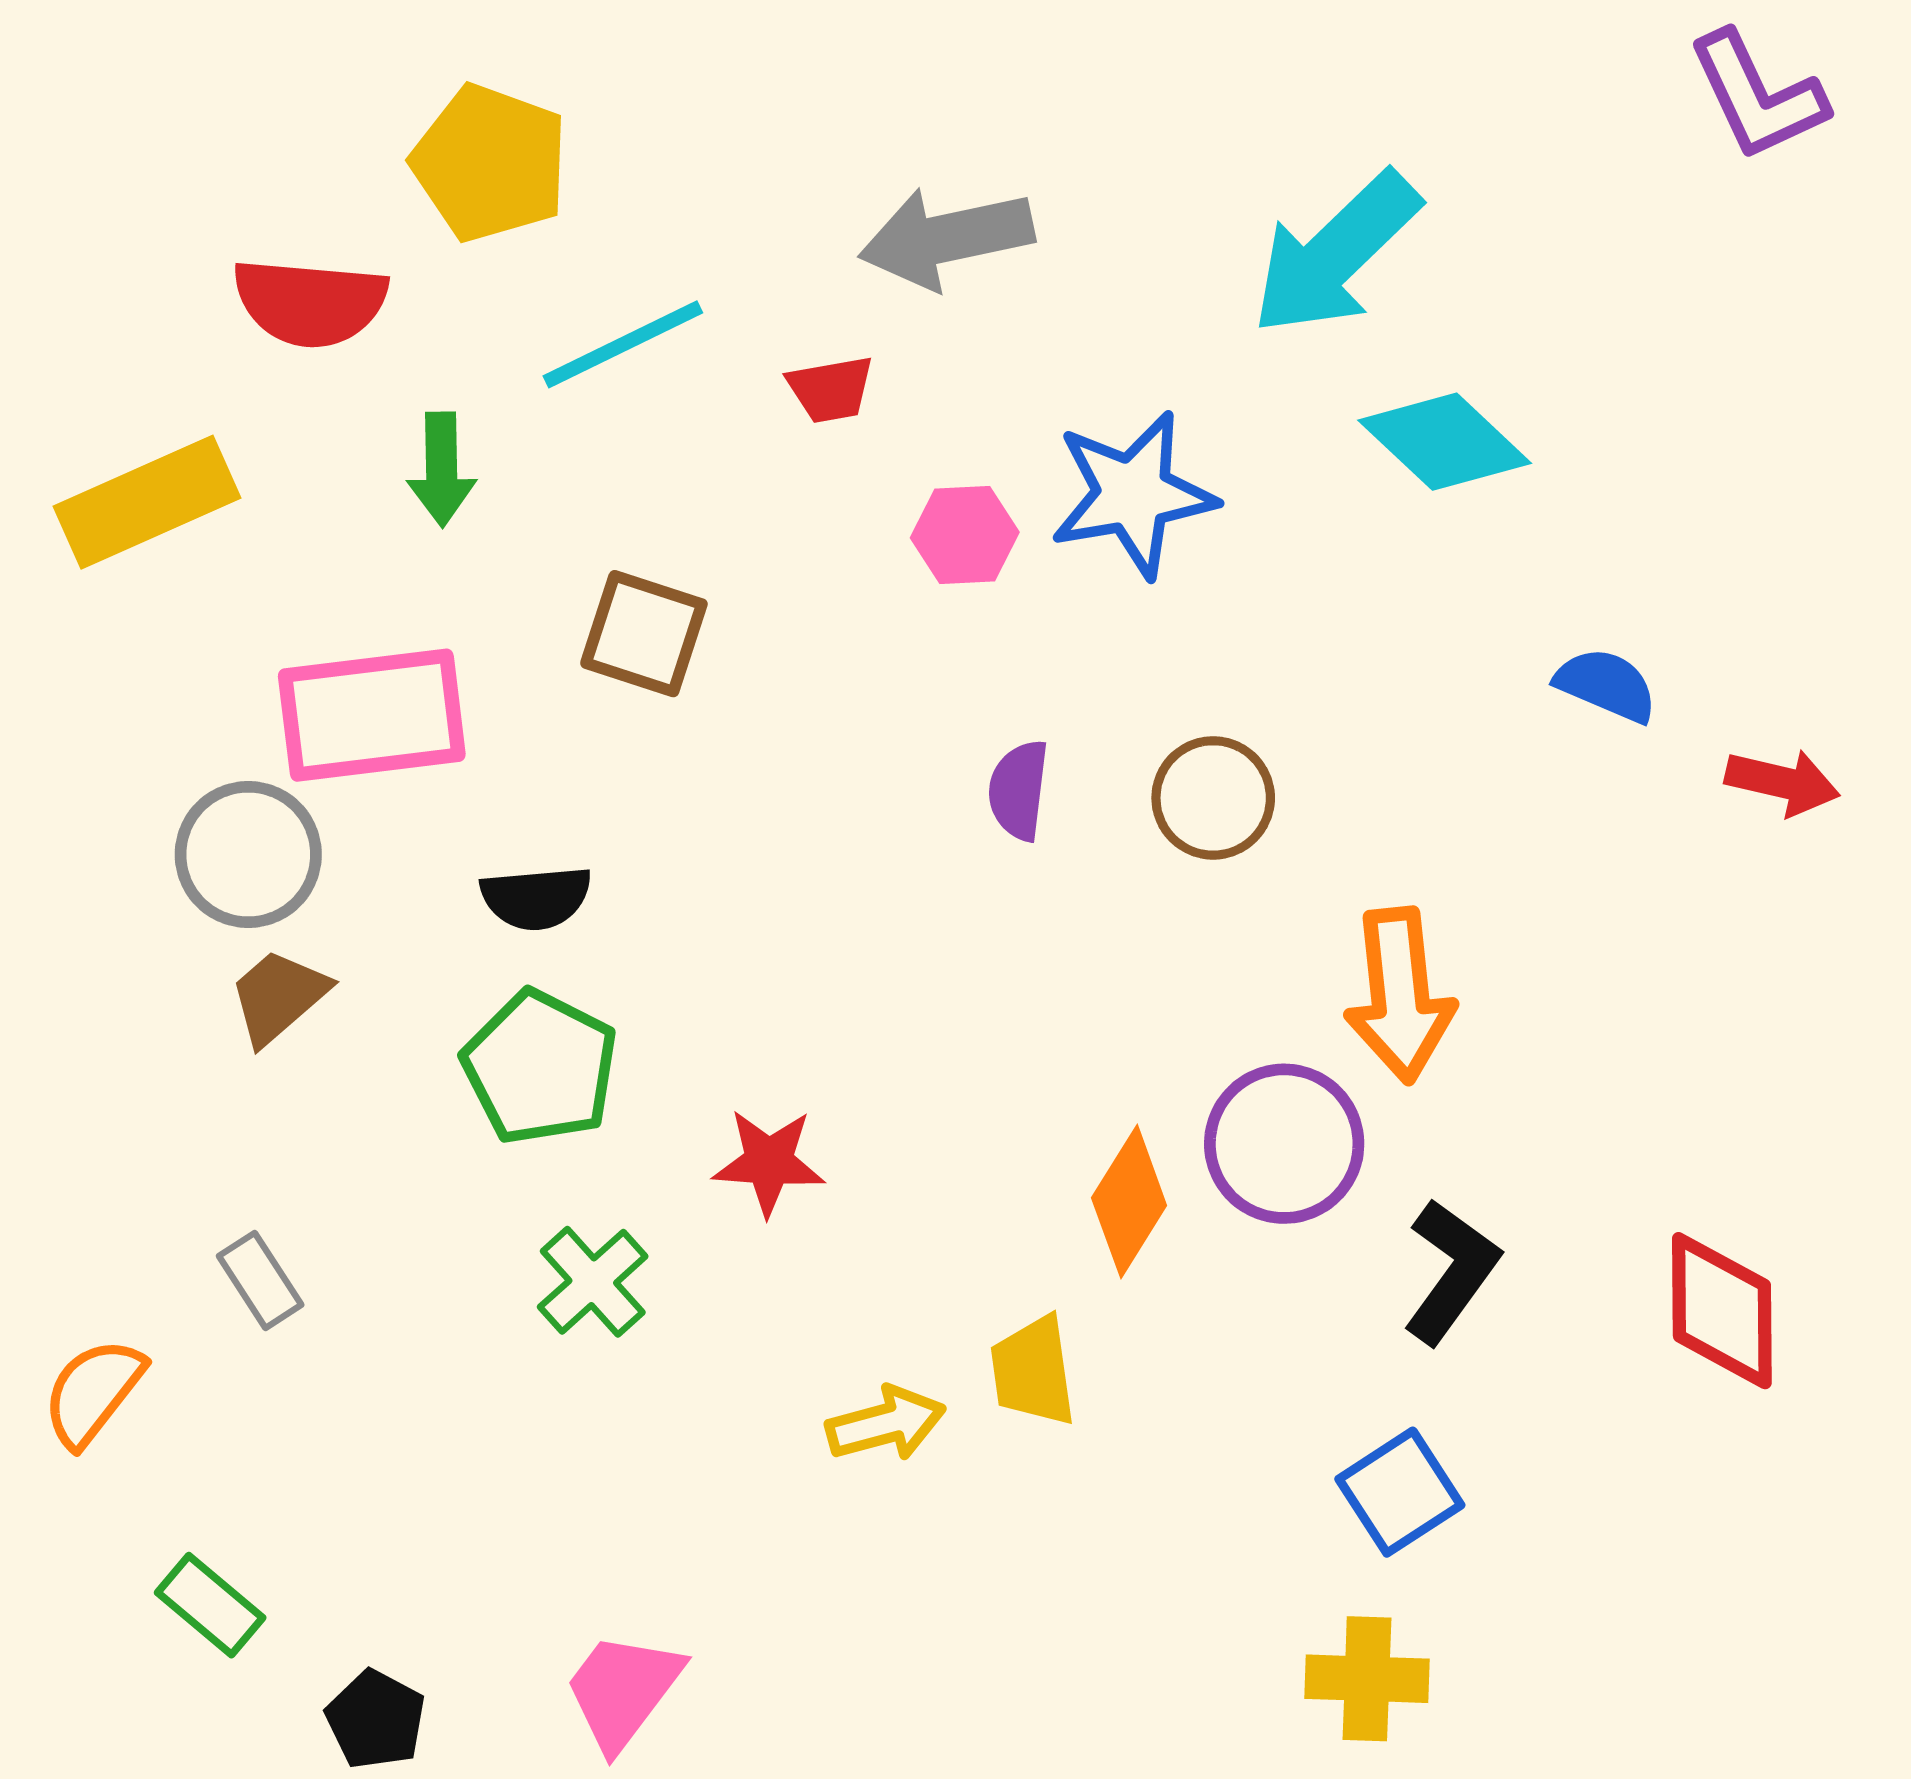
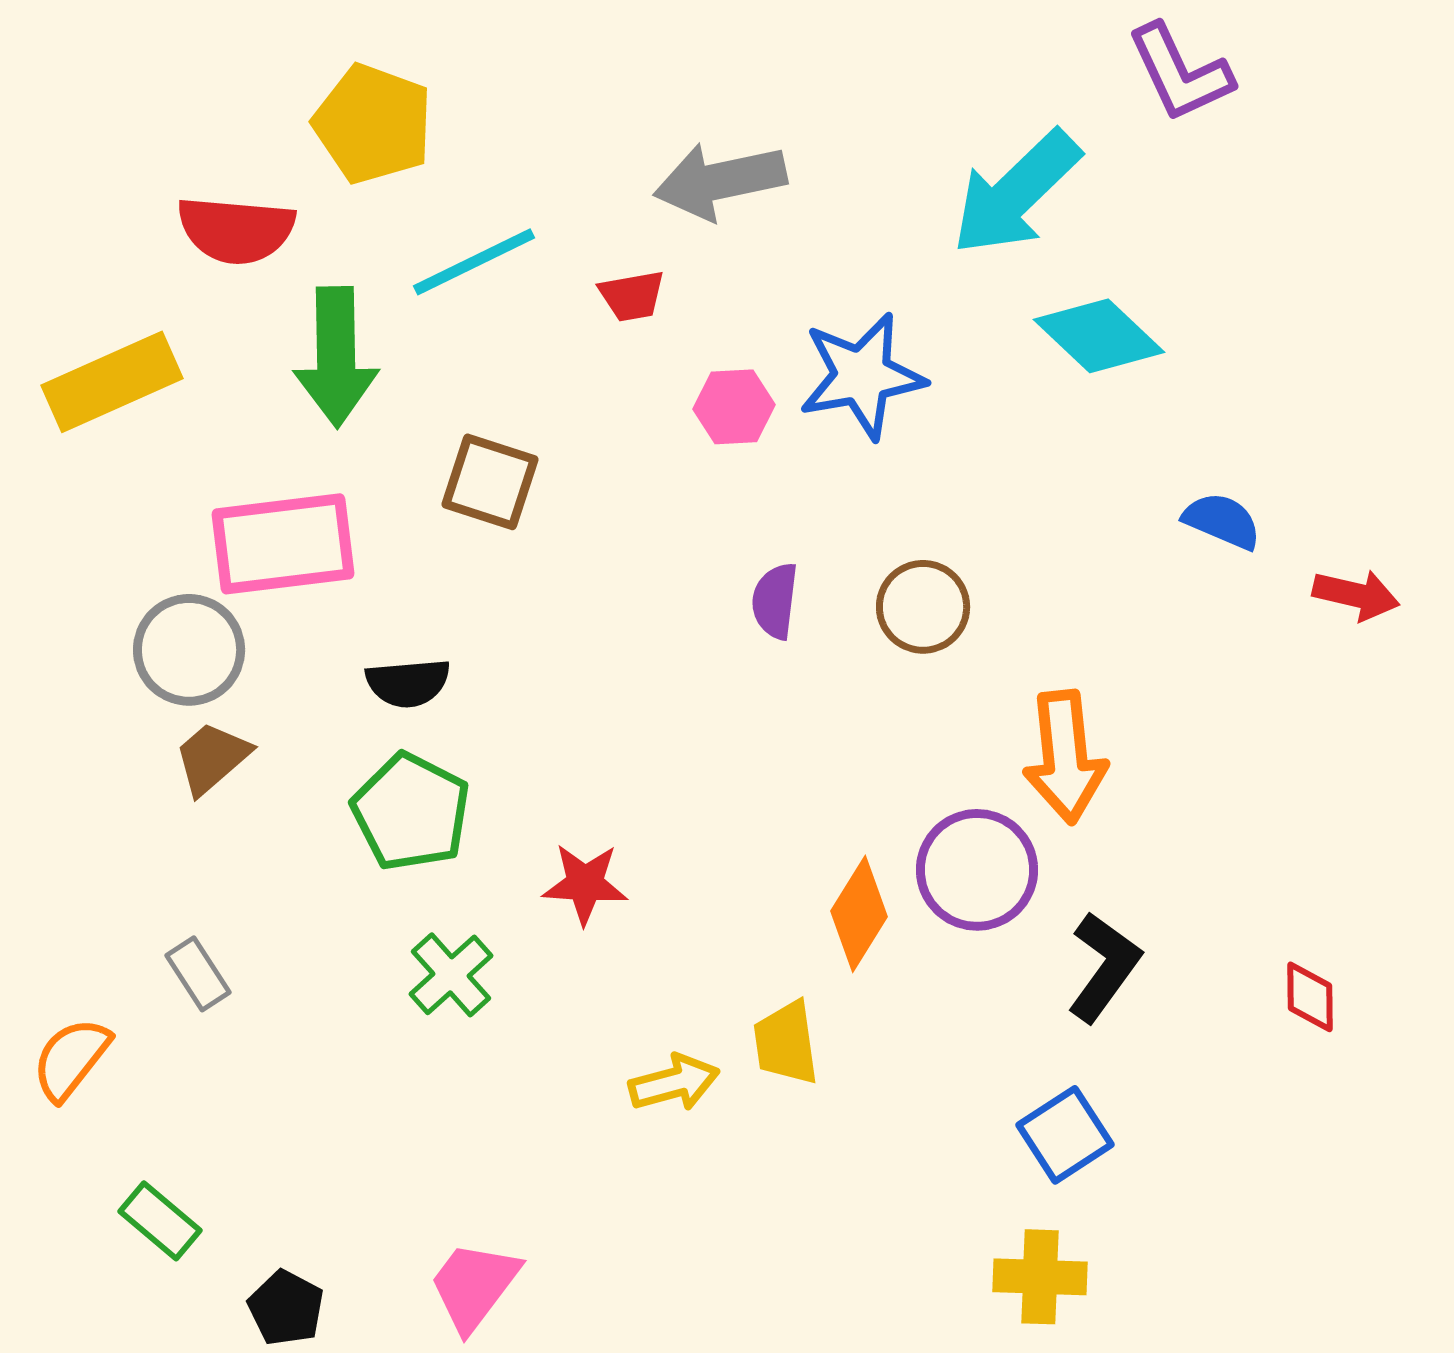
purple L-shape: (1757, 96) -> (1180, 73), moved
green arrow: (441, 469) -> (336, 357), size x1.6
red diamond: (1722, 1311) -> (1310, 997), size x0.6

